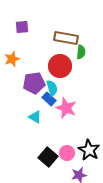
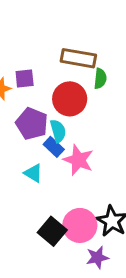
purple square: (22, 27) -> (25, 79), moved
purple pentagon: (34, 83) -> (32, 124), turned 30
pink circle: (67, 153) -> (80, 225), size x1.5

